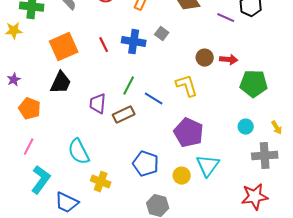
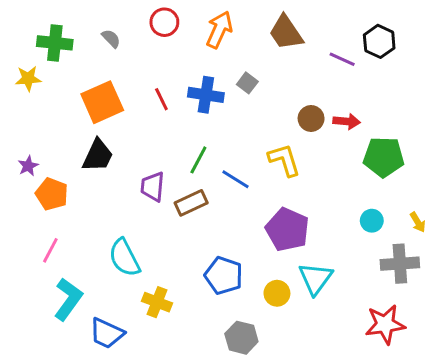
purple star: (14, 80) -> (28, 166), moved

